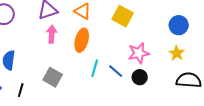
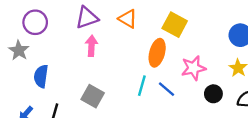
orange ellipse: (82, 40) -> (157, 53), moved
black circle: (140, 77) -> (213, 94), moved

